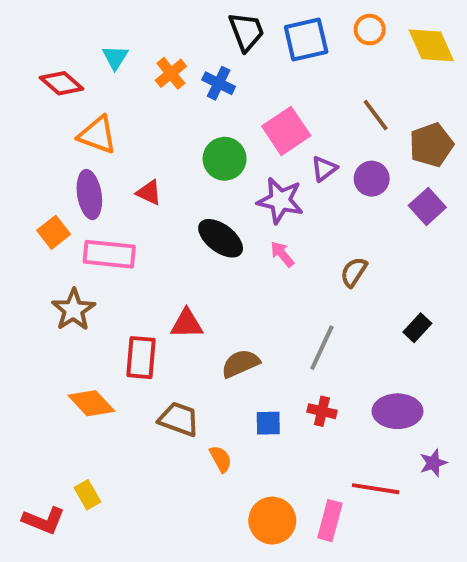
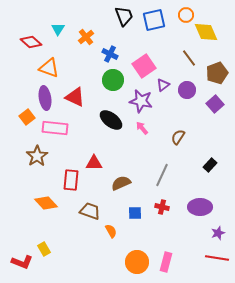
yellow diamond: (431, 45) -> (206, 32), moved
blue cross: (219, 83) -> (110, 54), moved
red triangle: (149, 193) -> (75, 97), size x1.5
red line: (376, 489) -> (217, 258), moved

